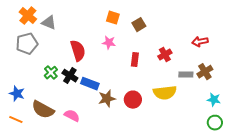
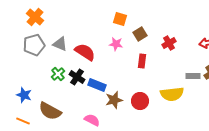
gray triangle: (49, 23) -> (60, 44), moved
brown square: (139, 25) -> (140, 34), moved
red semicircle: (78, 51) -> (85, 52), turned -40
red cross: (165, 55) -> (169, 43), moved
pink semicircle: (72, 116) -> (92, 120), moved

